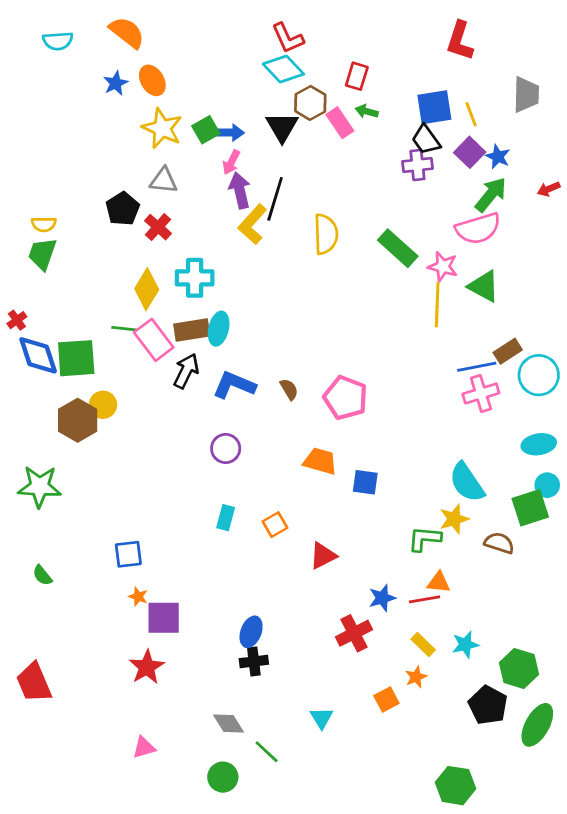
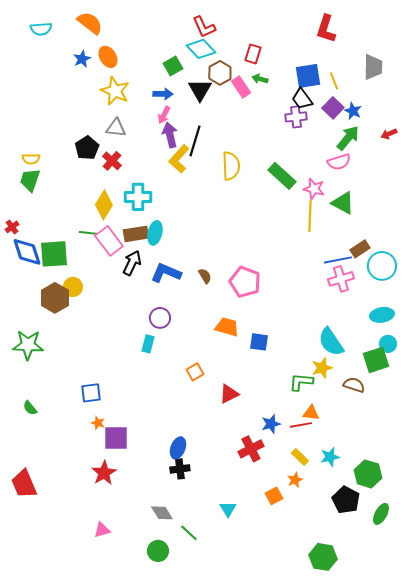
green square: (206, 130) -> (173, 66), moved
pink semicircle: (478, 228) -> (339, 162), size x0.7
cyan rectangle: (226, 518) -> (148, 344), moved
green ellipse: (537, 725) -> (381, 514), size x0.7

